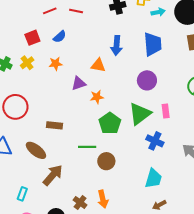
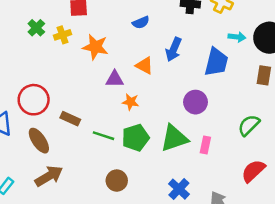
cyan arrow: (158, 12) -> (237, 37), moved
blue semicircle: (60, 37) -> (141, 22), moved
orange star: (56, 64) -> (95, 47), size x1.5
red circle: (15, 107) -> (34, 100), moved
blue cross: (155, 141) -> (179, 189), moved
green line: (87, 147) -> (103, 136), moved

